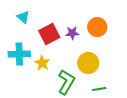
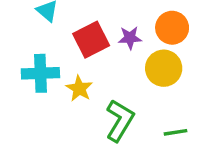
yellow circle: (88, 63) -> (164, 68), moved

